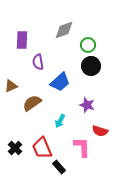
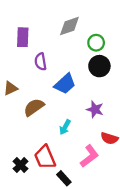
pink L-shape: (82, 147) -> (89, 156), turned 55
black cross: (15, 148) -> (21, 165), moved

